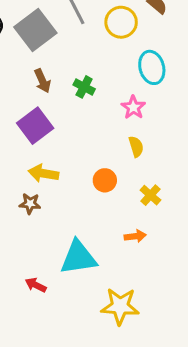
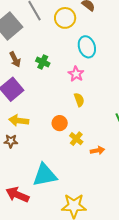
yellow cross: (150, 195) -> (76, 139), moved
orange arrow: (135, 236) -> (97, 150), moved
red arrow: (36, 285) -> (17, 195), size x1.6

